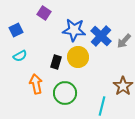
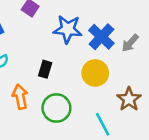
yellow circle: (78, 57) -> (95, 73), moved
cyan line: (102, 106) -> (103, 124), turned -42

